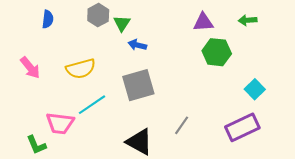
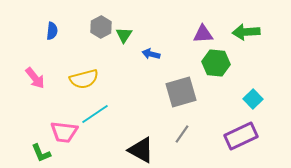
green arrow: (248, 20) -> (246, 32), size x1.5
blue arrow: (137, 45) -> (151, 54), moved
gray square: (138, 85) -> (181, 92), moved

